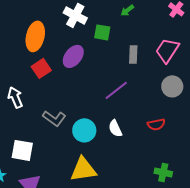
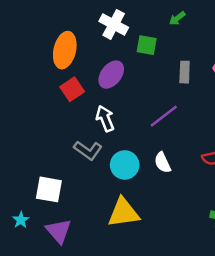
white arrow: (15, 97) -> (105, 119), moved

